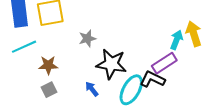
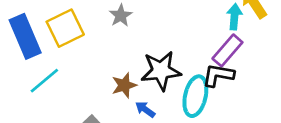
gray star: (87, 38) -> (121, 16), moved
brown star: (48, 65) -> (124, 85), moved

